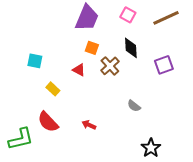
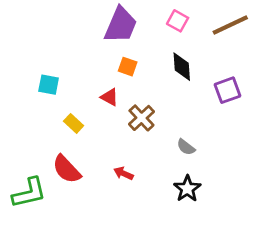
brown cross: (110, 66) -> (141, 118), moved
black star: (151, 148) -> (187, 189), moved

